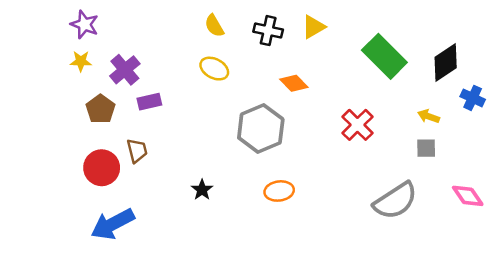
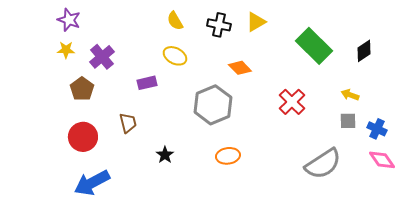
black diamond: (446, 62) -> (364, 51), size x0.7
blue cross: (473, 98) -> (377, 129), moved
purple rectangle: (149, 102) -> (147, 83), moved
brown trapezoid: (137, 151) -> (128, 123), moved

